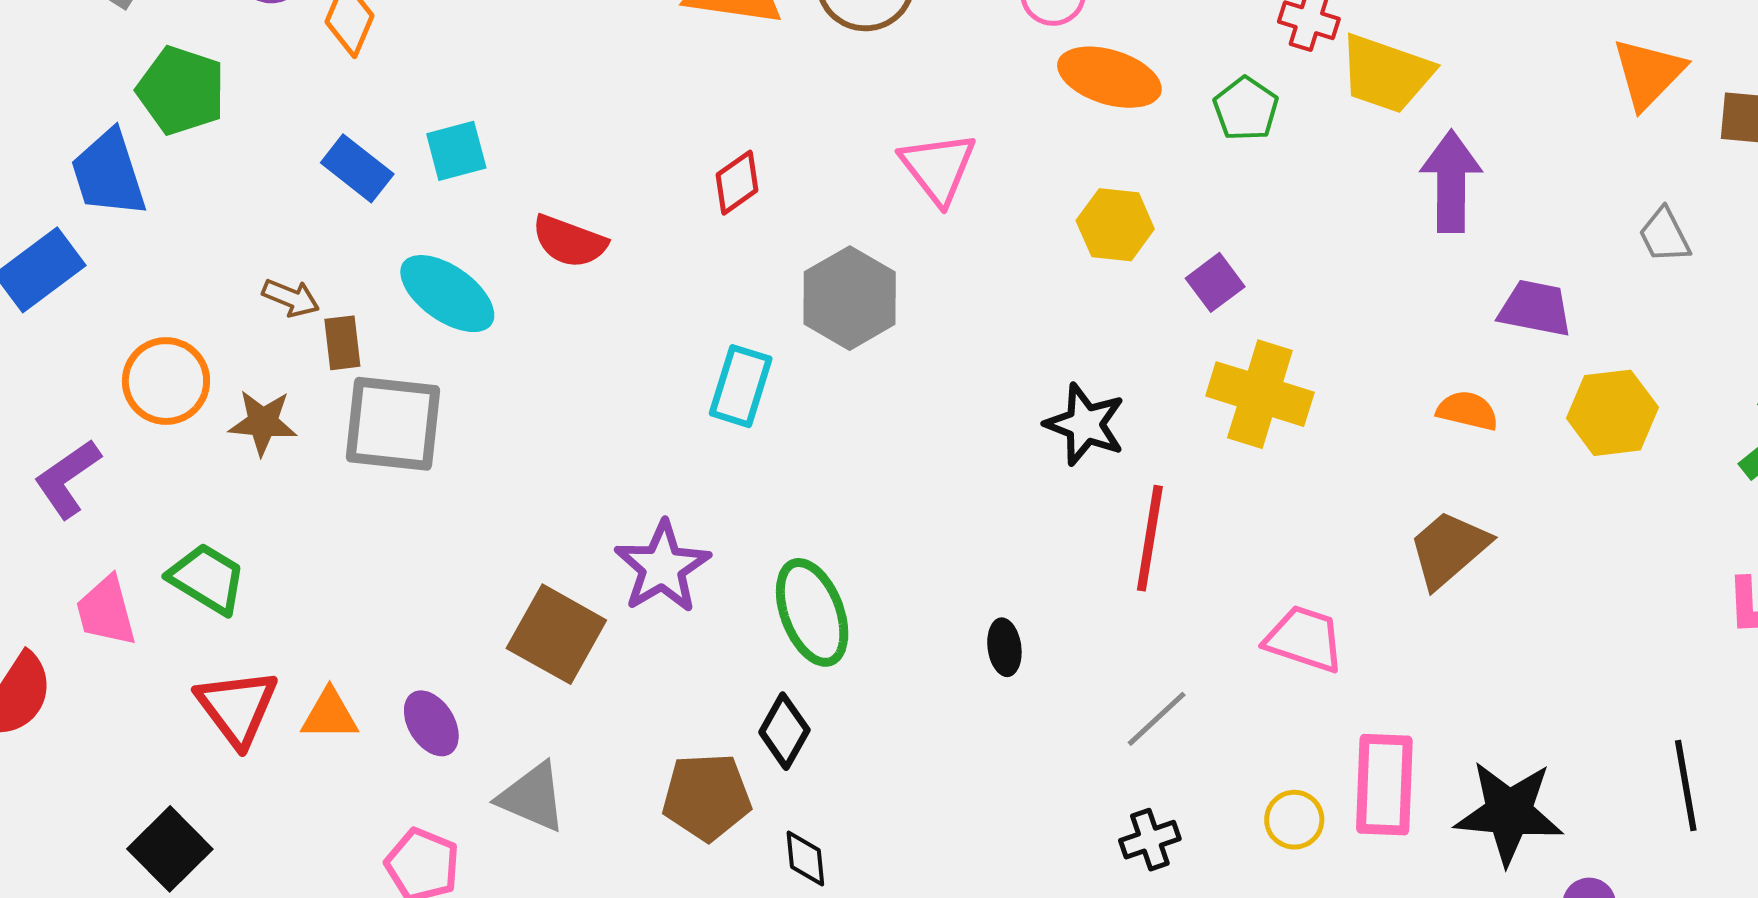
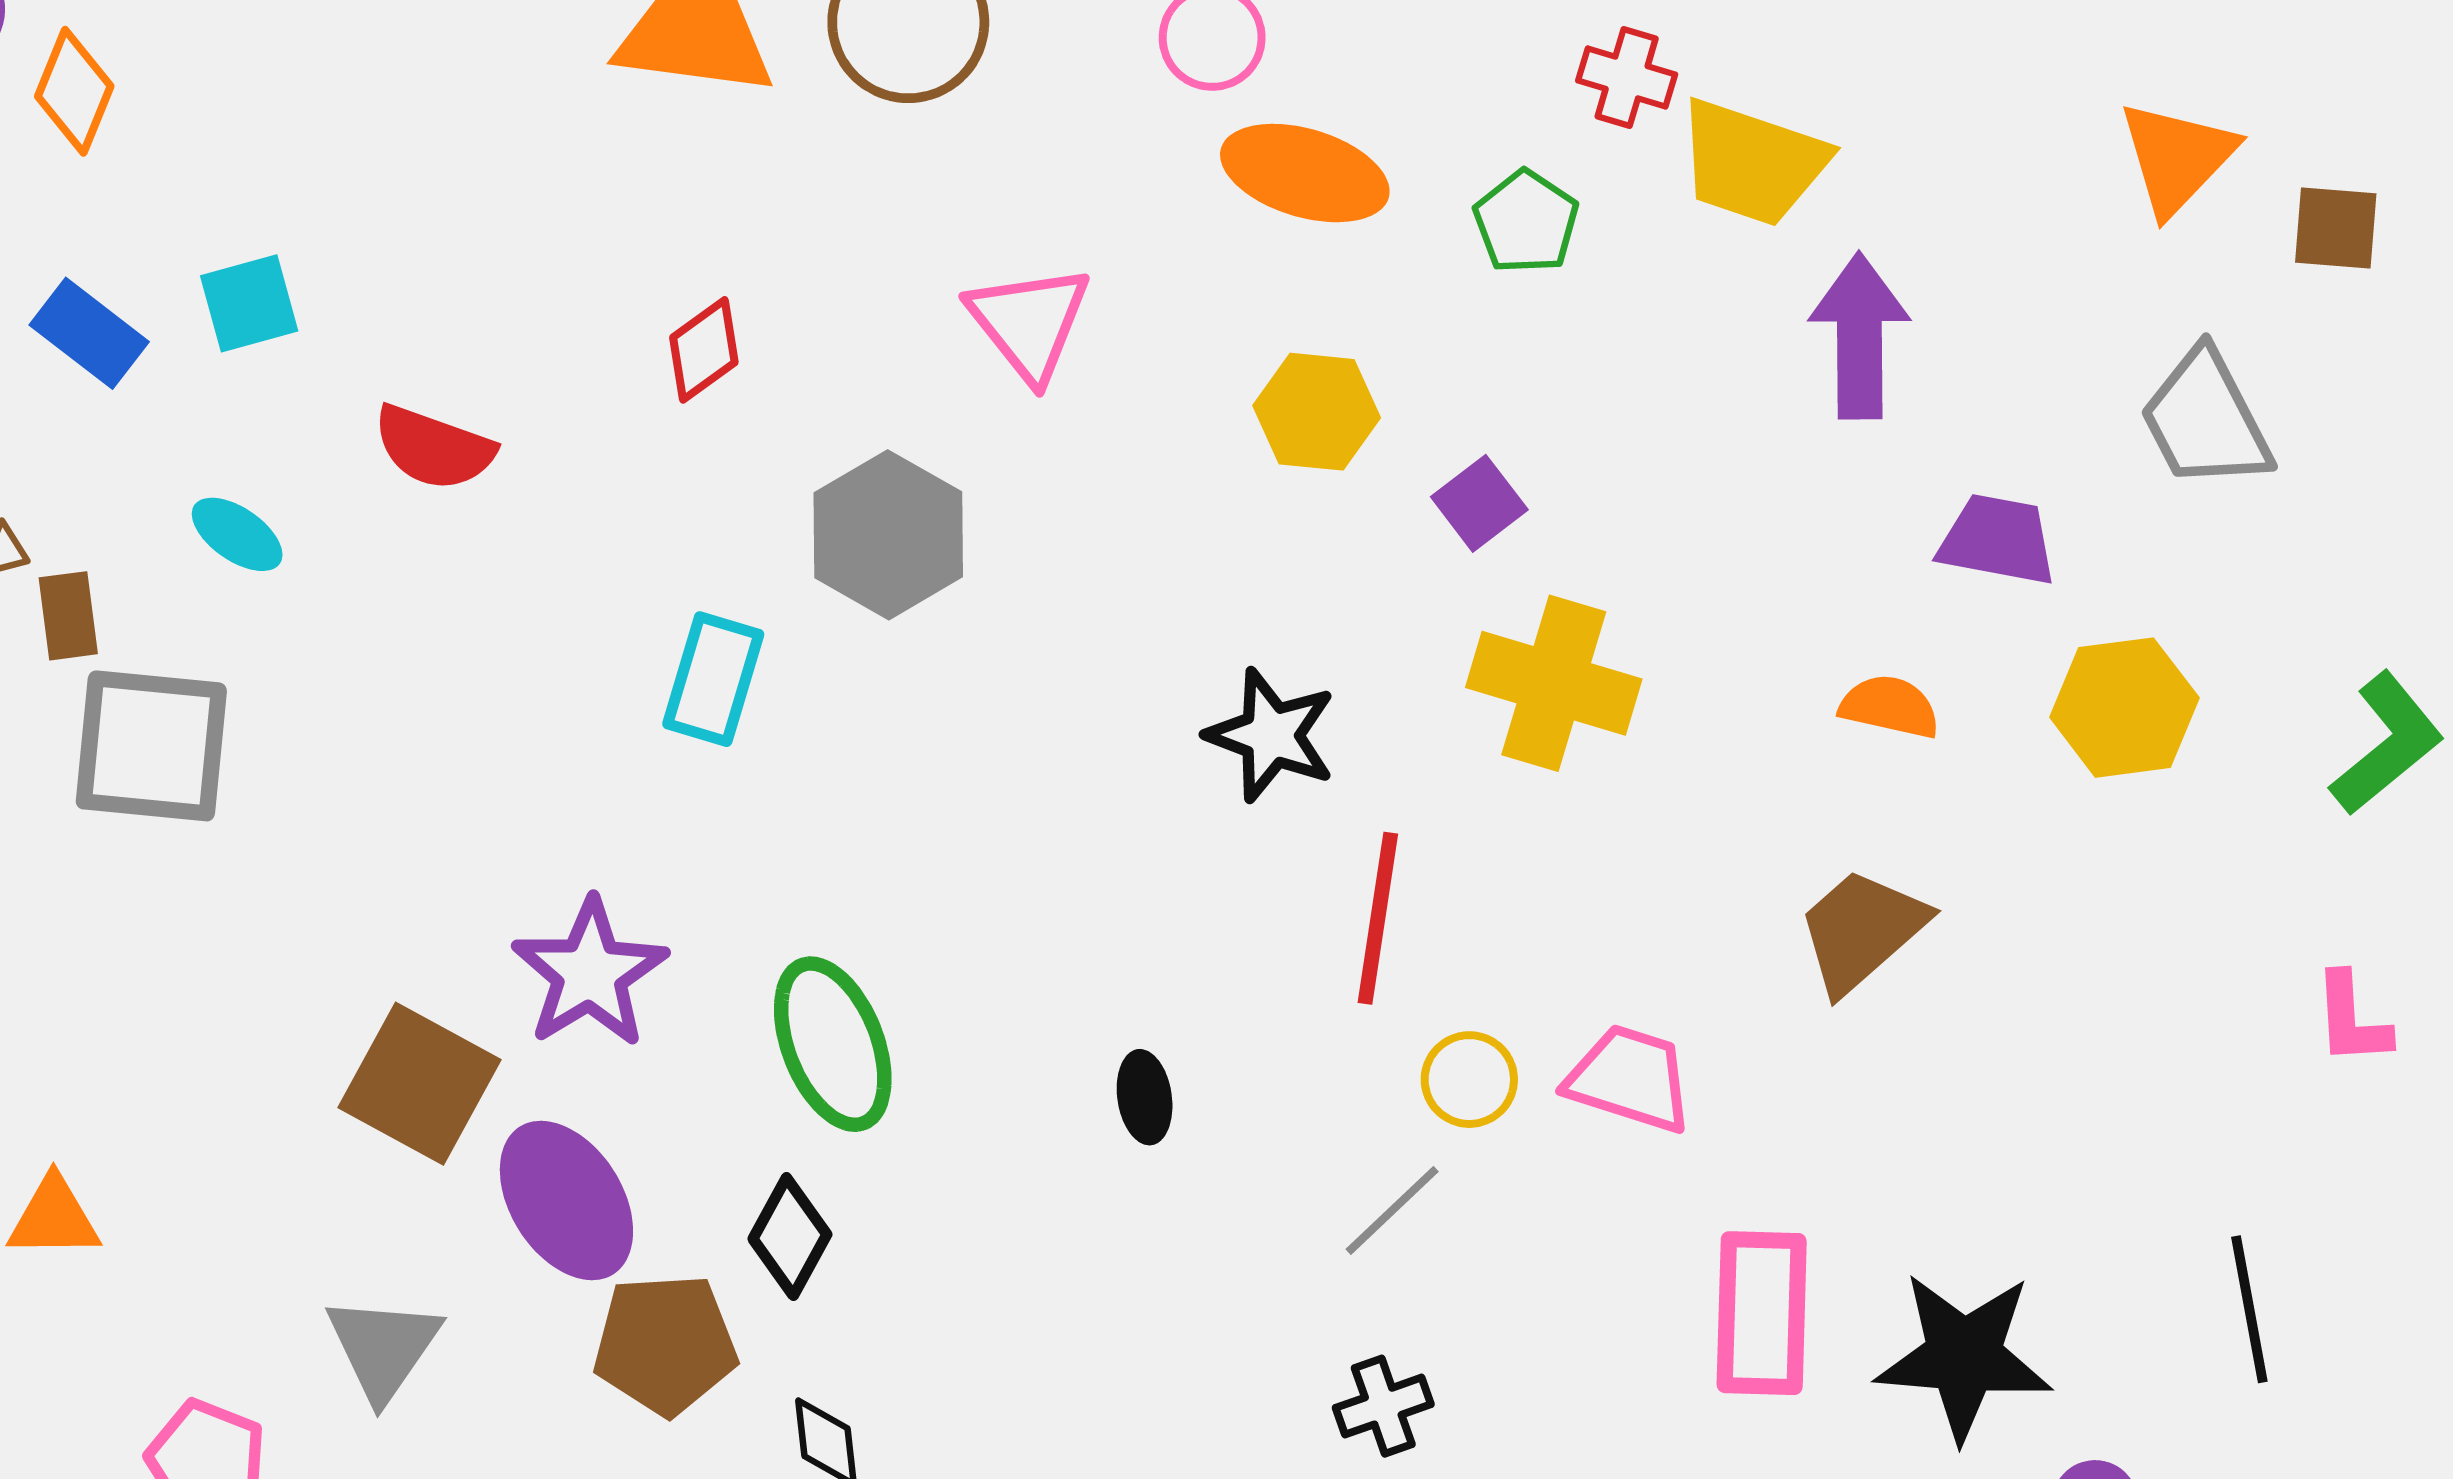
gray trapezoid: (1664, 235) -> (2206, 420), size x1.6
cyan ellipse: (447, 294) -> (237, 534), size x0.6
purple ellipse: (431, 723) -> (566, 1201), moved, size x1.5
gray triangle: (532, 797) -> (383, 1348), turned 42
yellow circle: (1294, 820) -> (1469, 1080), moved

